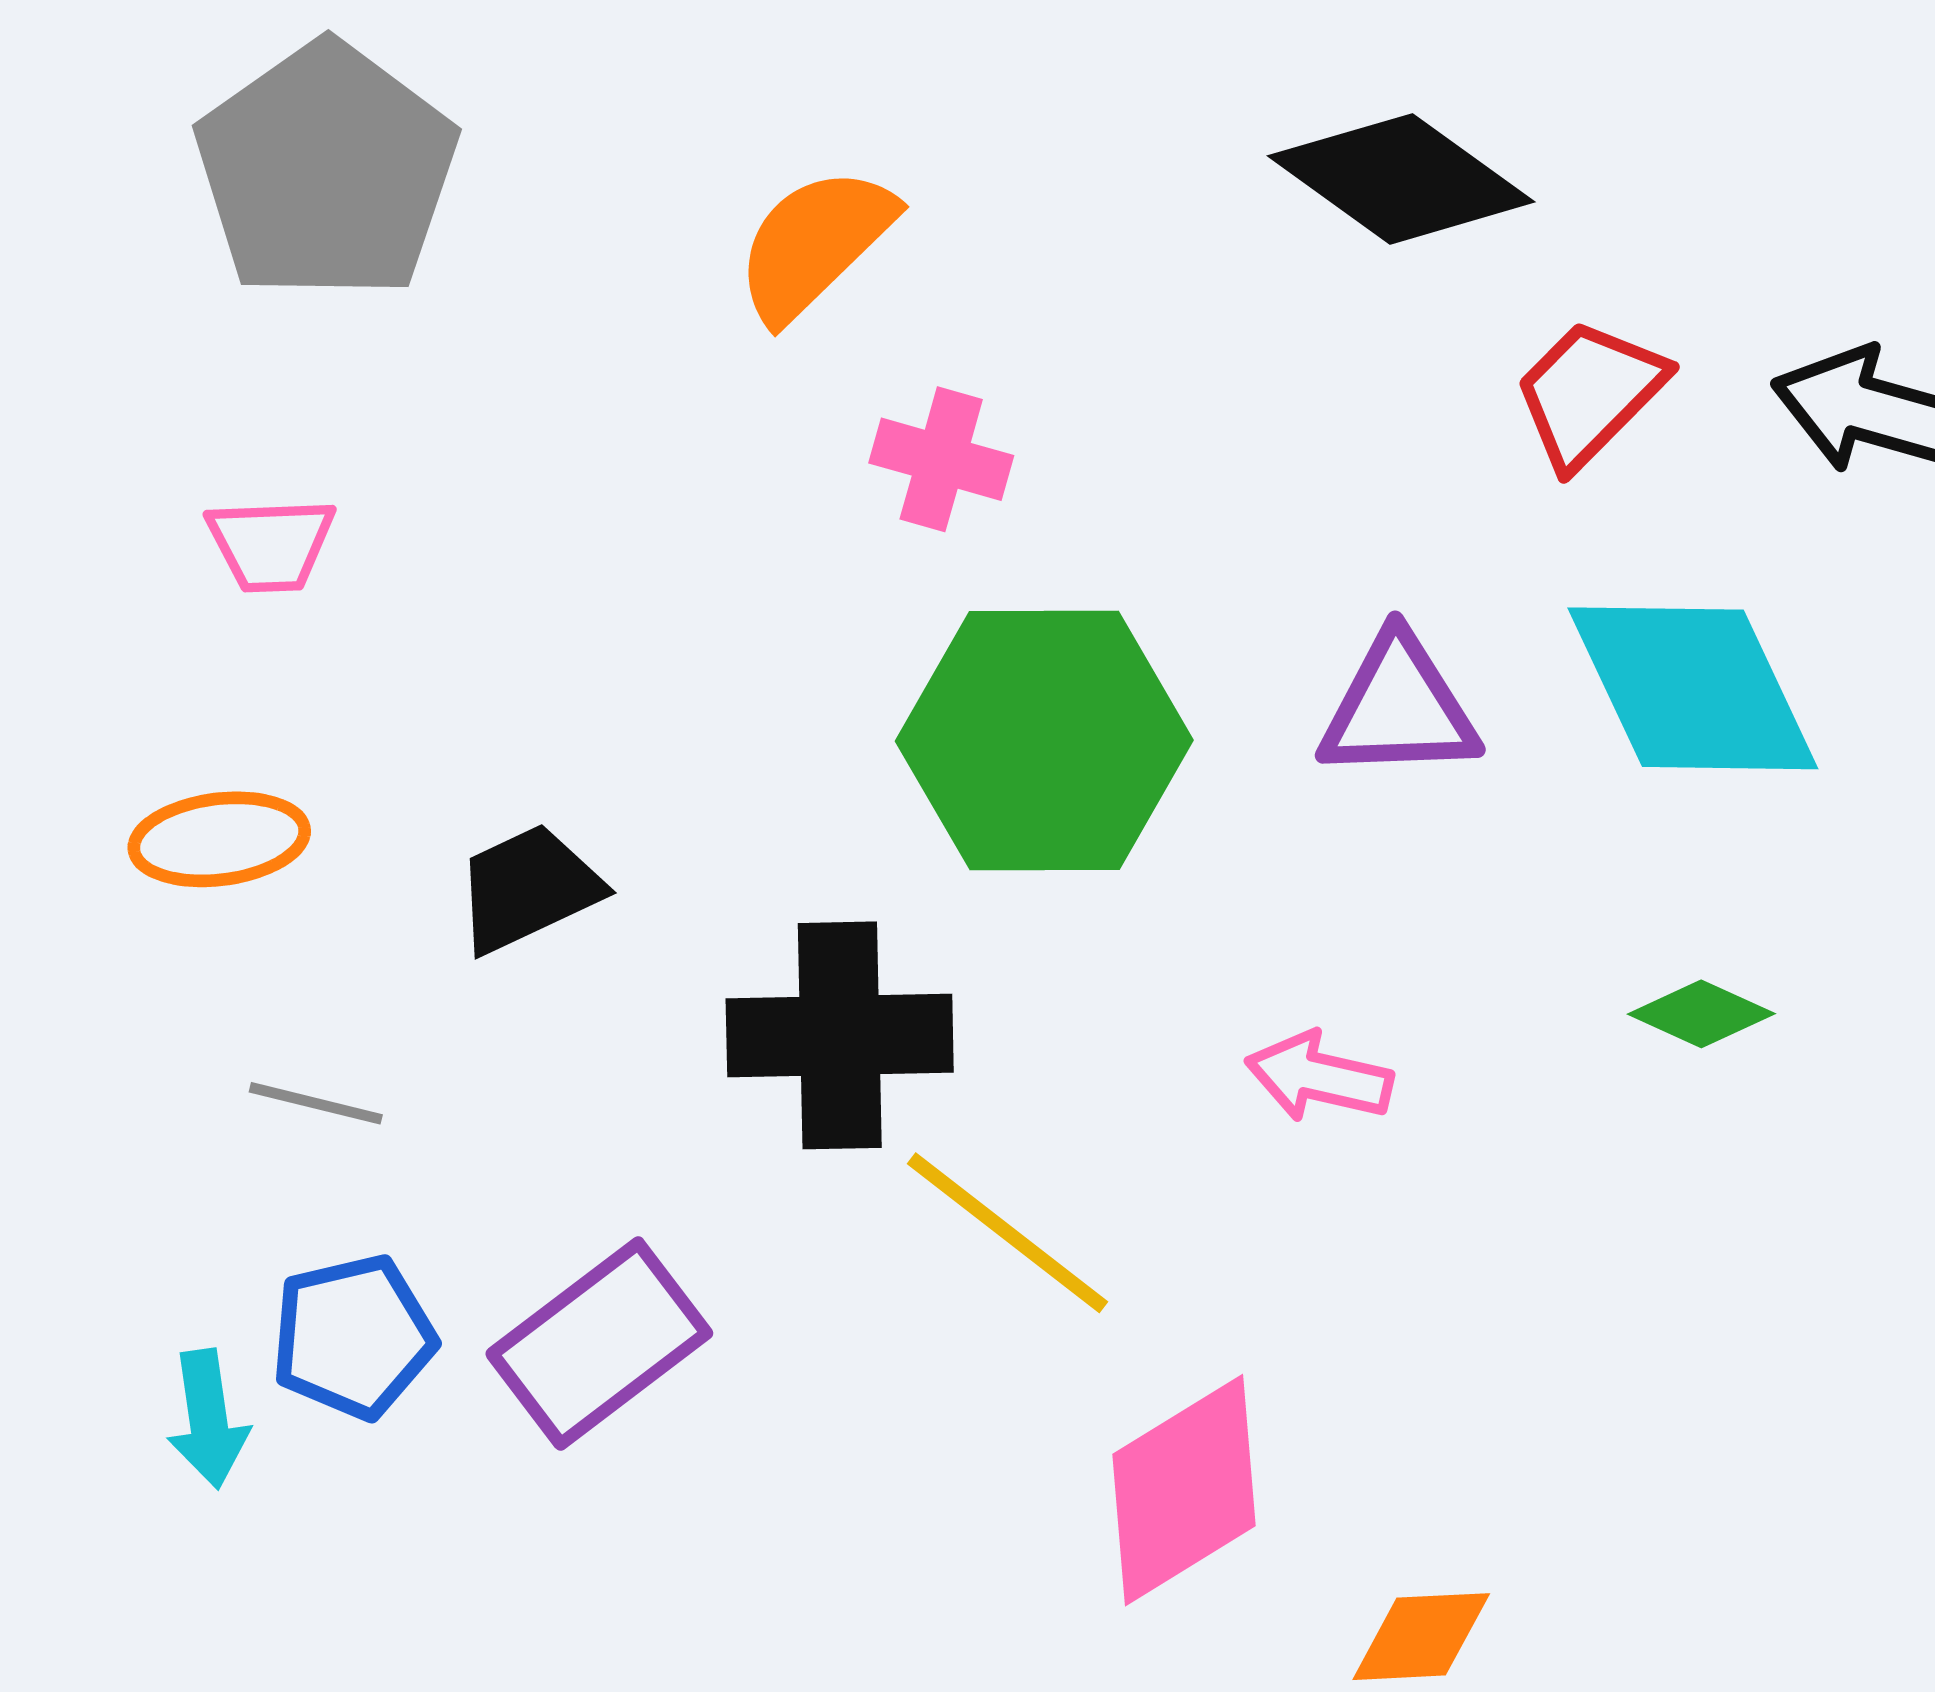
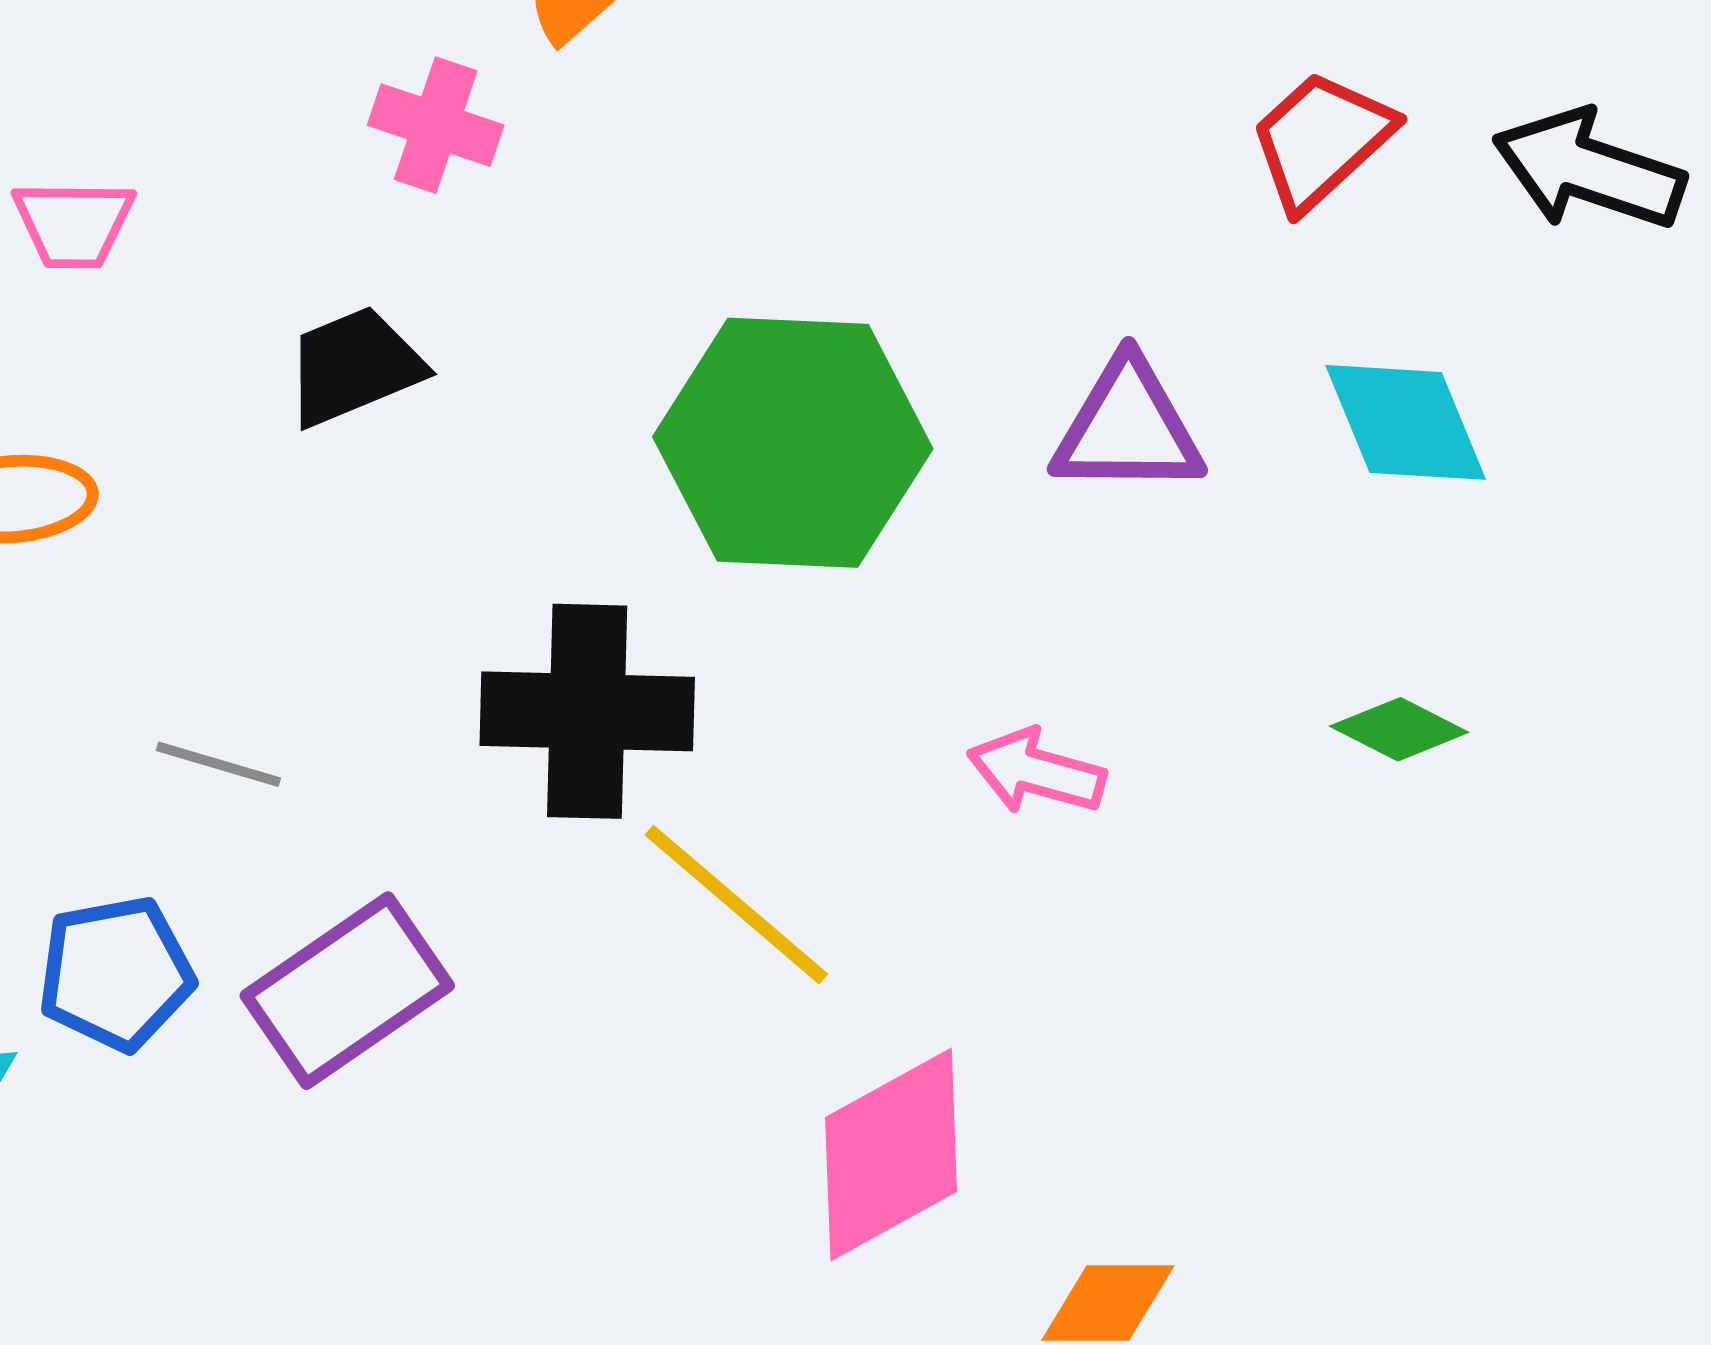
pink cross: (941, 459) -> (436, 125), moved
cyan diamond: (1693, 688) -> (1406, 422), size x0.7
black trapezoid: (528, 888) -> (354, 366), moved
gray line: (316, 1103) -> (218, 764), moved

